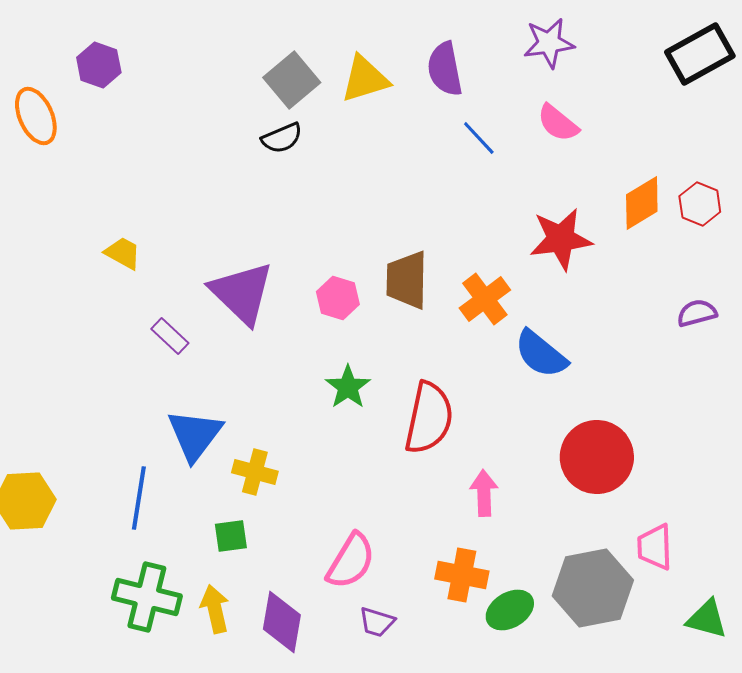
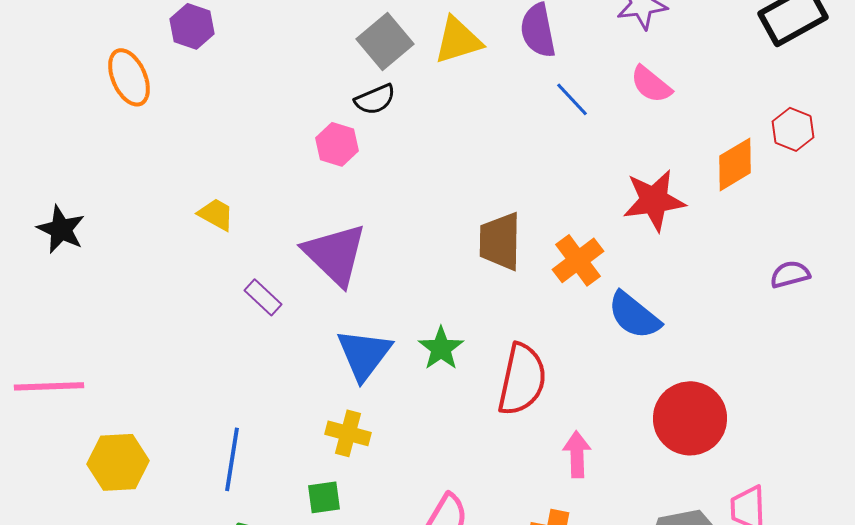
red hexagon: (700, 204) -> (793, 129), moved
pink hexagon: (338, 298) -> (337, 144), moved
blue triangle: (195, 435) -> (364, 354), moved

